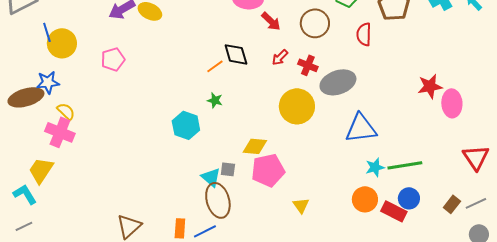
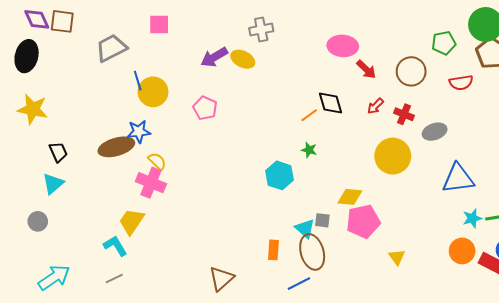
red semicircle: (364, 34) -> (461, 83), turned -100
pink pentagon: (113, 59) -> (205, 108), turned -30
gray ellipse: (338, 82) -> (435, 132), size x0.7
orange rectangle: (180, 228) -> (273, 250), moved

